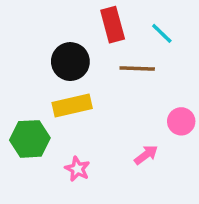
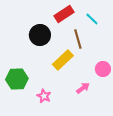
red rectangle: (113, 25) -> (64, 14), turned 72
brown line: (137, 69) -> (78, 39), turned 72
yellow rectangle: (72, 106) -> (63, 60), moved, turned -30

